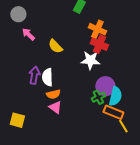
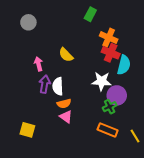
pink arrow: (28, 34) -> (39, 64), moved, turned 32
white star: (90, 60) -> (101, 81), moved
cyan semicircle: (115, 96) -> (124, 65), moved
orange rectangle: (113, 112) -> (108, 130), moved

